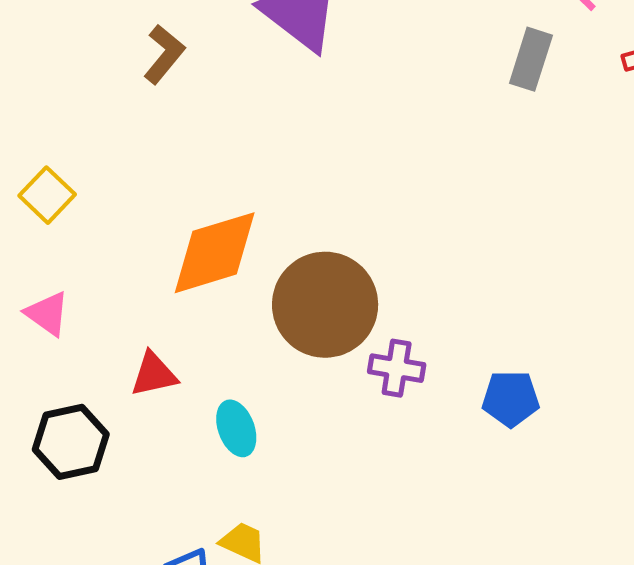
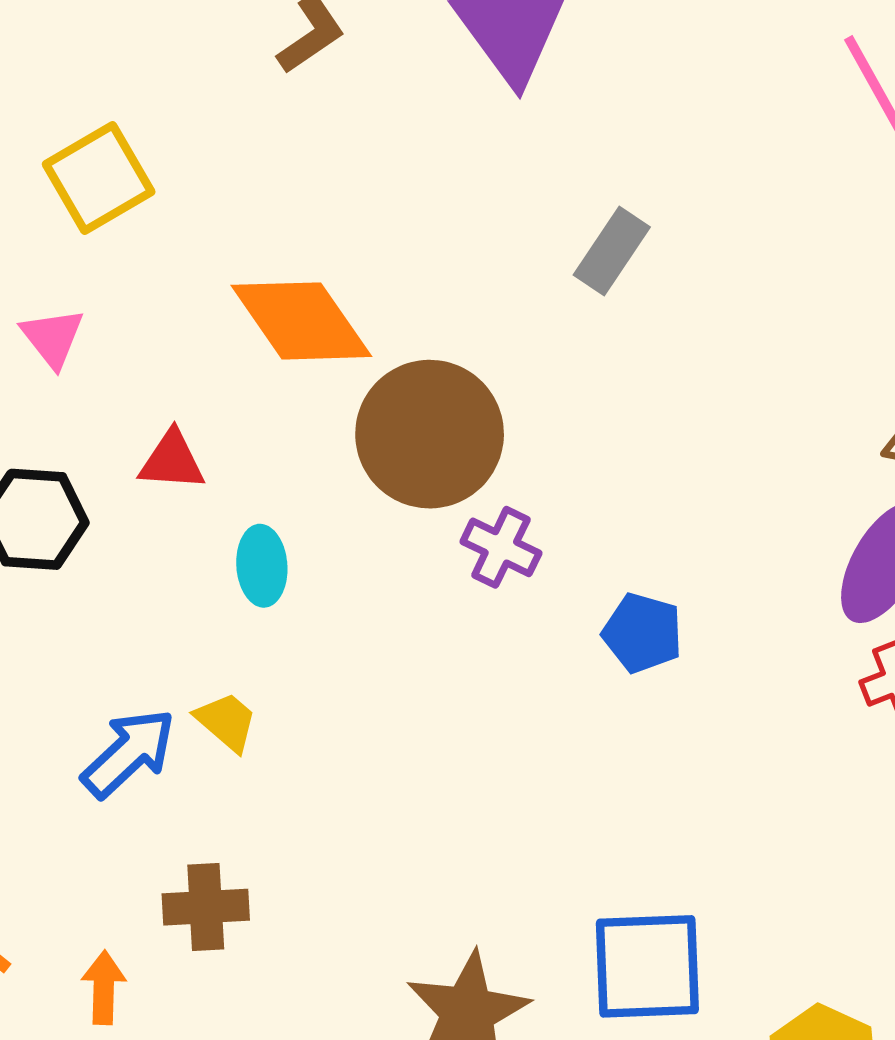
gray rectangle: (531, 59) -> (612, 251), moved
yellow square: (47, 195) -> (99, 178), size x1.4
orange diamond: (215, 253) -> (301, 321), turned 56

